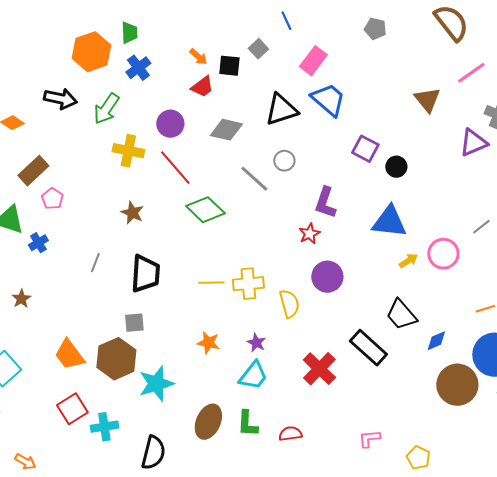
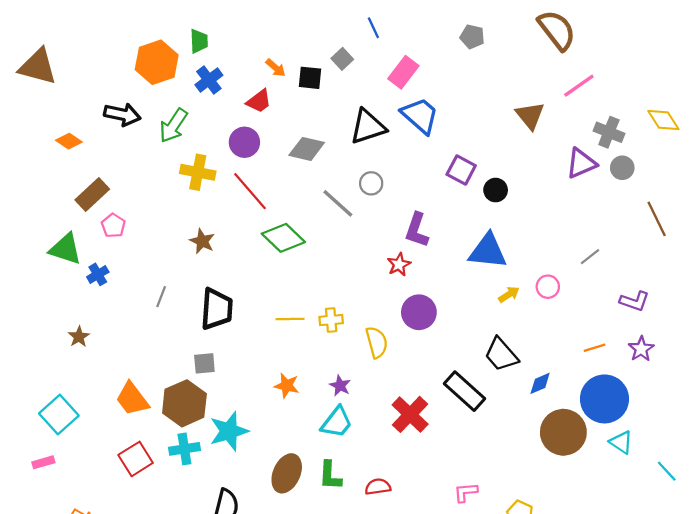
red trapezoid: (202, 87) -> (259, 101), moved
pink circle: (443, 254) -> (548, 287), size x0.7
yellow cross: (248, 284) -> (331, 320), size x0.7
cyan cross: (104, 427) -> (184, 449), moved

